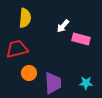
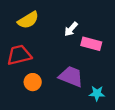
yellow semicircle: (25, 18) -> (28, 20), turned 54
purple trapezoid: (53, 83) -> (71, 76), moved, turned -65

